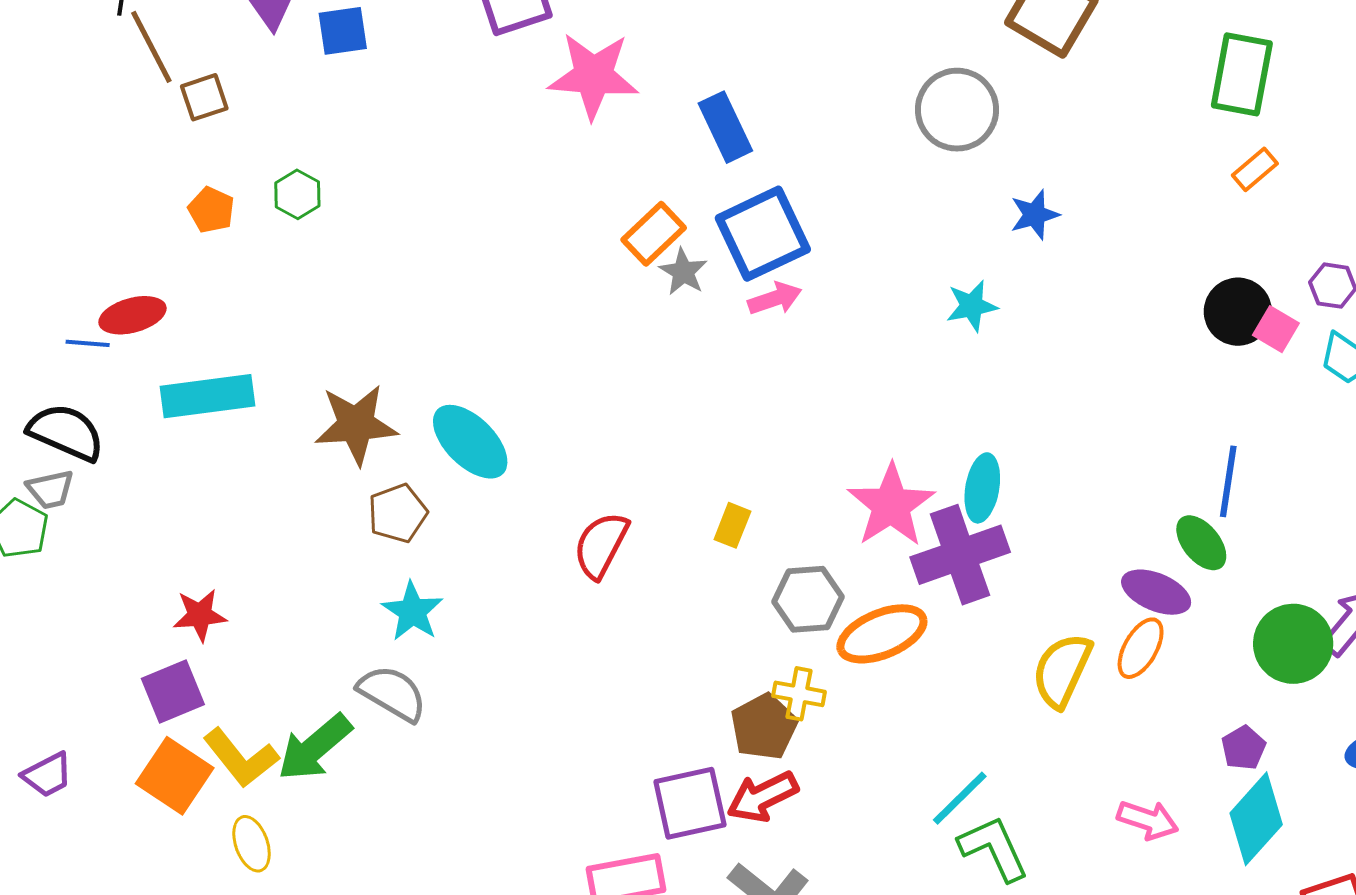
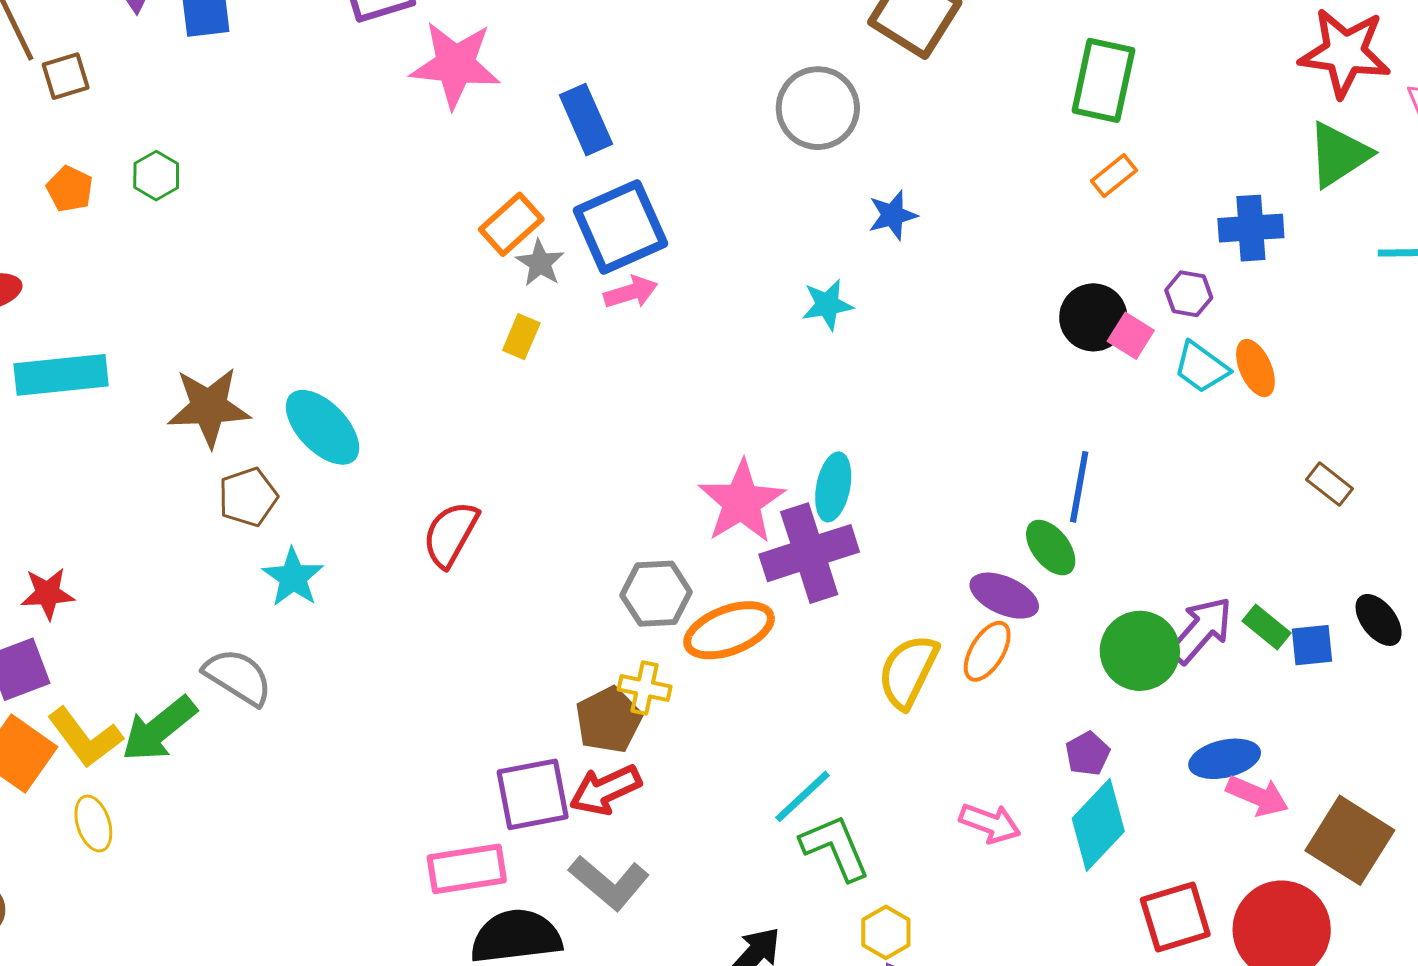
yellow rectangle: (732, 525) -> (521, 337), moved
cyan star: (412, 611) -> (293, 577), moved

